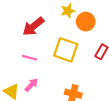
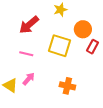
orange circle: (86, 22) -> (83, 29), moved

